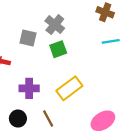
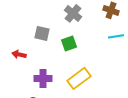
gray cross: (55, 25) -> (73, 13), moved

